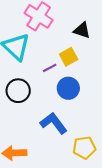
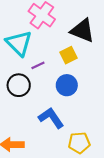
black triangle: (82, 30) -> (82, 31), size x1.5
purple line: (50, 68) -> (38, 65), moved

